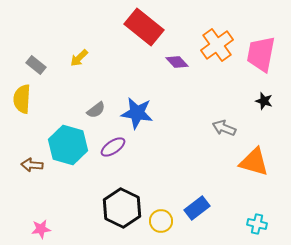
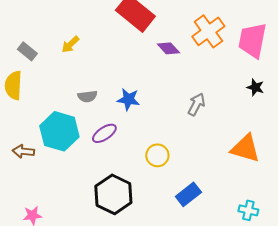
gray semicircle: (96, 110) -> (87, 96), turned 30
blue star: (137, 113) -> (128, 99), size x0.7
gray arrow: (224, 128) -> (196, 104), moved, turned 95
yellow circle: (161, 221) -> (157, 155), moved

